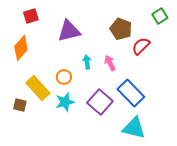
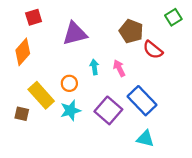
red semicircle: (141, 46) -> (153, 50), turned -96
cyan triangle: (134, 128) -> (145, 139), size x0.7

